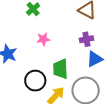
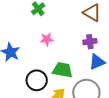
green trapezoid: (60, 69) -> (62, 70), turned 100

